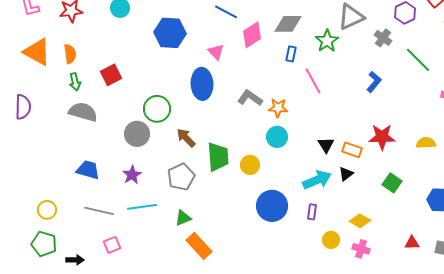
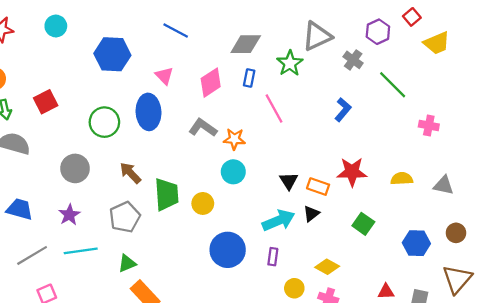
pink diamond: (252, 35) -> (211, 83), moved
green circle: (157, 109) -> (104, 122), moved
gray line: (99, 211) -> (32, 255), turned -44

